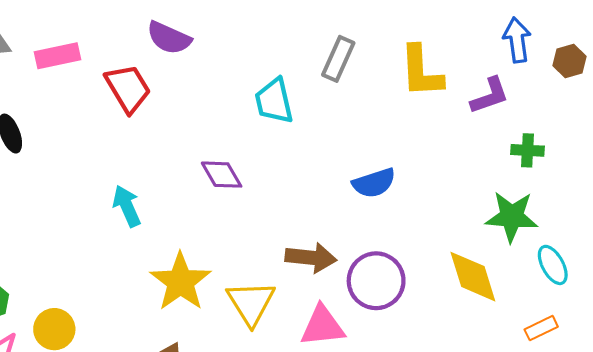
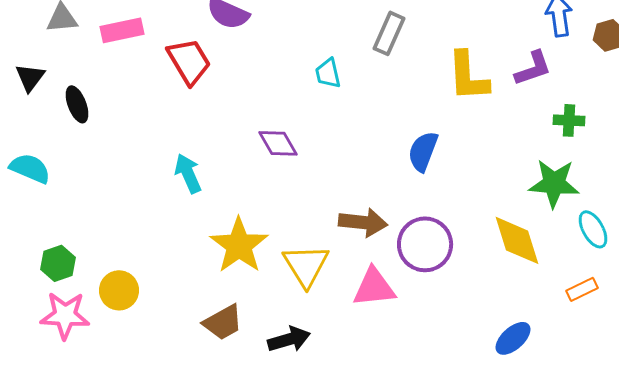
yellow L-shape: (421, 72) -> (468, 76), moved
cyan trapezoid: (274, 101) -> (328, 73), size x0.7
blue semicircle: (374, 183) -> (423, 151), turned 129

